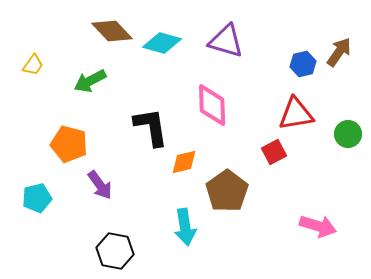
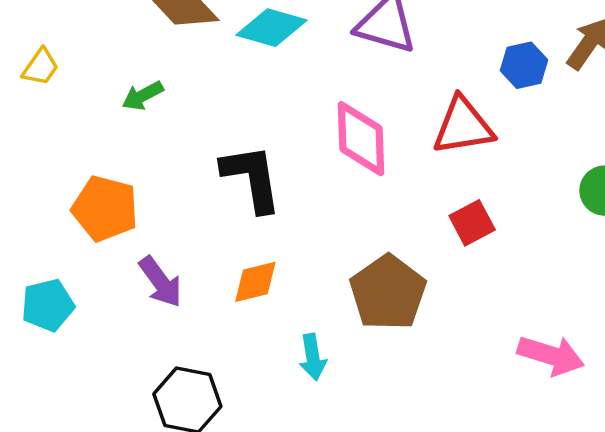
green arrow: (90, 81) -> (143, 96), size x0.7
red triangle: (296, 114) -> (463, 126), moved
orange diamond: (184, 162) -> (255, 282), moved
cyan arrow: (185, 227) -> (313, 357), size x0.7

